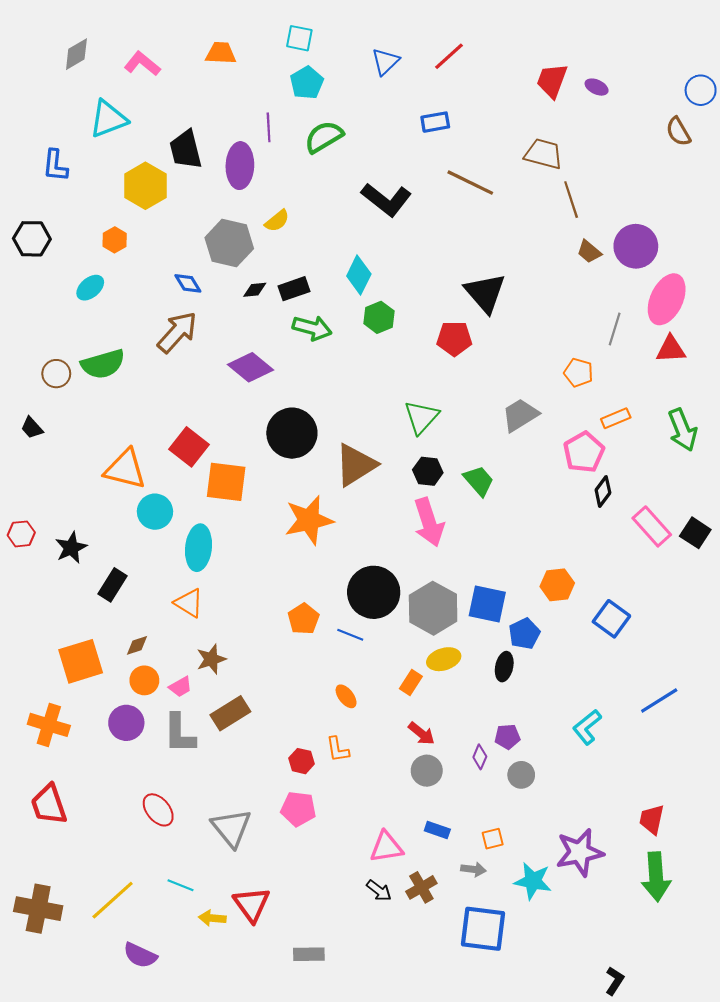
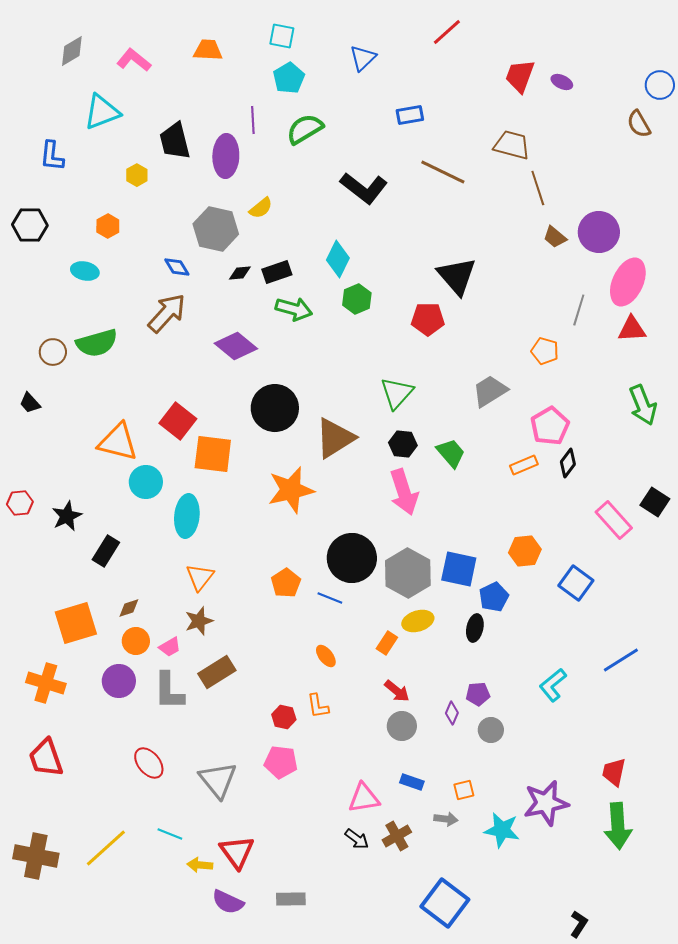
red line: (449, 56) -> (447, 32), moved
yellow hexagon: (145, 186) -> (137, 175), size x0.5
cyan ellipse: (90, 288) -> (85, 271), turned 52
orange rectangle: (616, 418) -> (524, 465), moved
pink rectangle: (652, 526) -> (614, 520), moved
orange triangle: (189, 603) -> (200, 577), moved, turned 36
blue square: (483, 929) -> (445, 903), moved, turned 30
purple semicircle: (140, 955) -> (228, 902), moved

